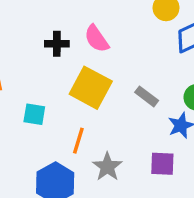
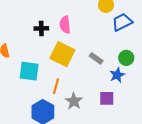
pink semicircle: (97, 39) -> (65, 25), turned 30
cyan square: (34, 114) -> (29, 71), size x1.5

